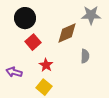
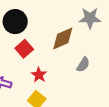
gray semicircle: (85, 56) -> (83, 65), turned 32

